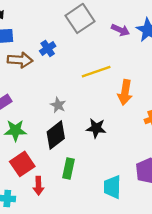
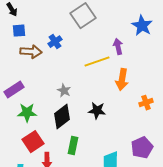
purple arrow: (120, 30) -> (118, 47), moved, turned -126

